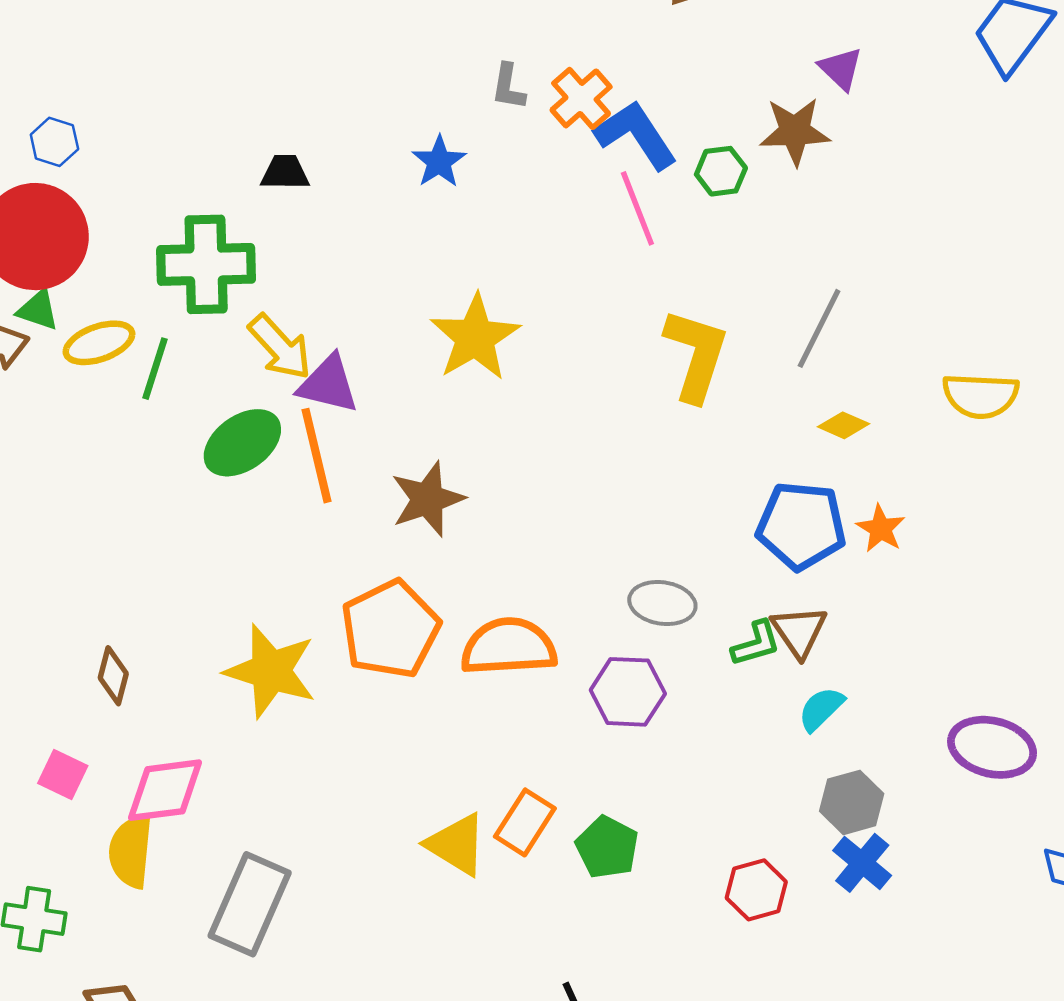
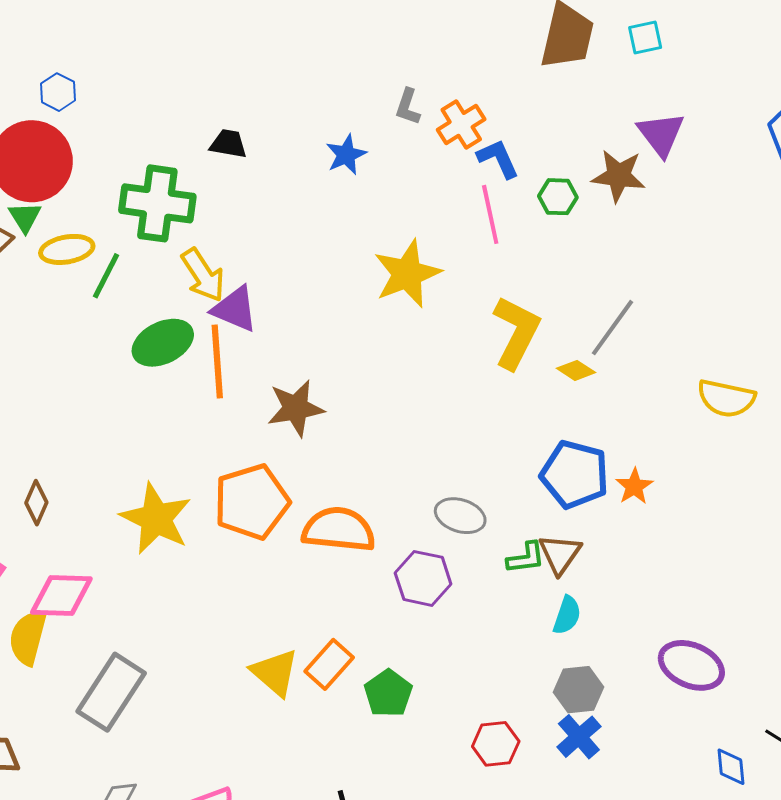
purple triangle: (841, 69) -> (661, 134), size x1.4
blue L-shape: (636, 135) -> (498, 159), size x0.7
green triangle: (38, 310) -> (25, 217), turned 30
yellow star: (475, 337) -> (407, 274), moved
yellow diamond: (844, 425) -> (576, 370), moved
cyan semicircle: (821, 709) -> (567, 615), turned 144

